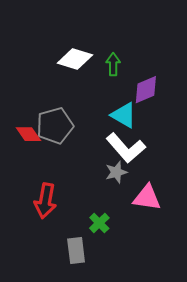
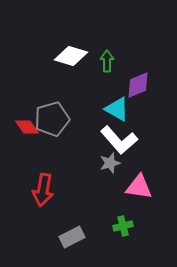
green cross: (99, 223) -> (123, 226), moved, turned 30
gray rectangle: (76, 251) -> (72, 237), turned 70

